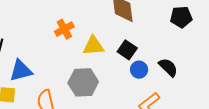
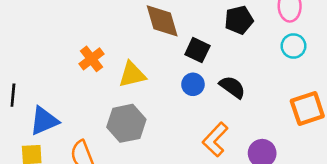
black square: (127, 50) -> (197, 50), moved
blue circle: (139, 70) -> (193, 84), moved

